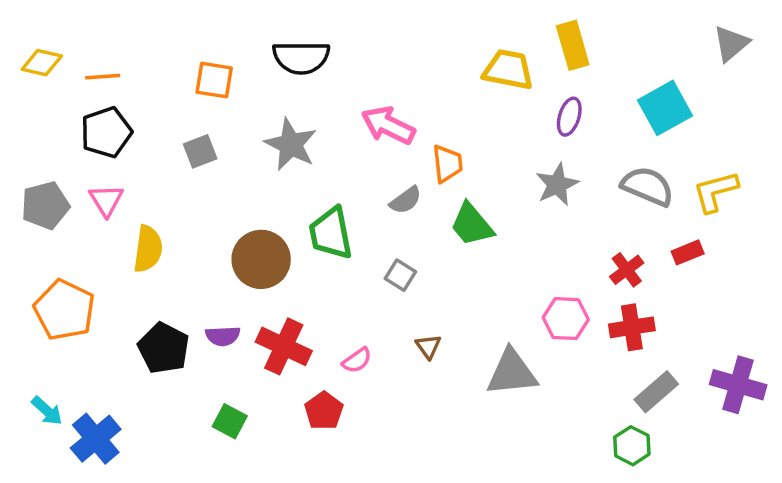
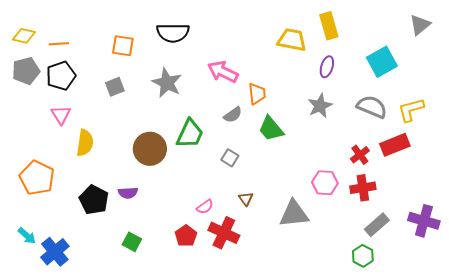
gray pentagon: (45, 205) -> (26, 71), moved
green trapezoid: (331, 233) -> (190, 134), turned -144
red rectangle: (688, 252) -> (395, 145), size x1.6
red cross: (284, 346) -> (224, 233), moved

